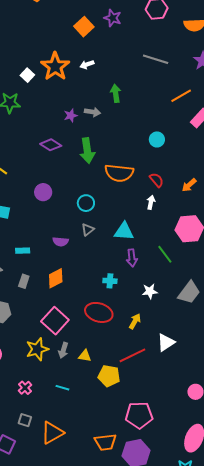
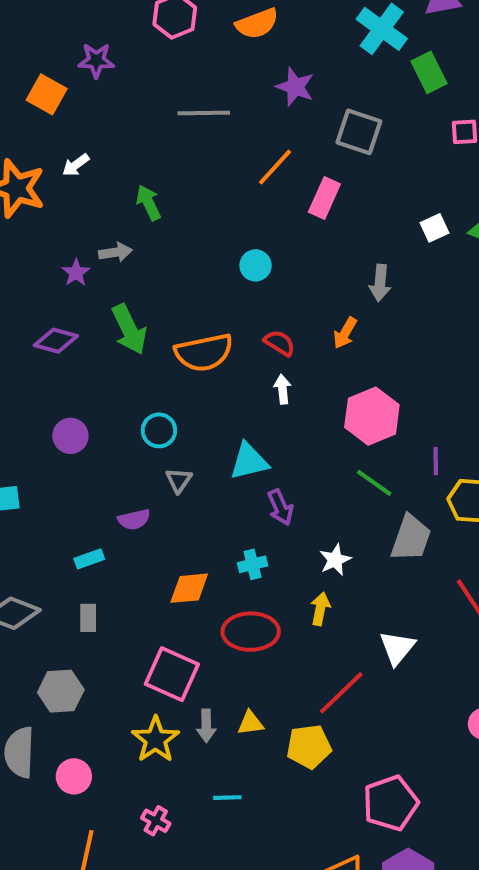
cyan rectangle: (23, 251) -> (89, 559), moved
green line: (165, 254) -> (374, 483), moved
orange diamond: (56, 278) -> (189, 588), moved, turned 40
yellow arrow: (135, 321) -> (320, 609), moved

